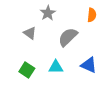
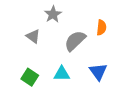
orange semicircle: (92, 15) -> (101, 28), moved
blue triangle: (89, 65) -> (98, 72), turned 30

